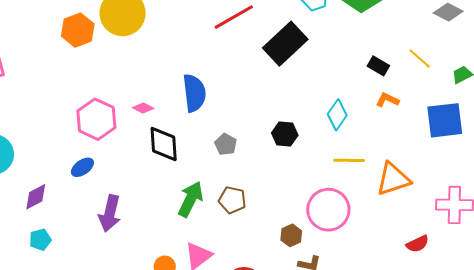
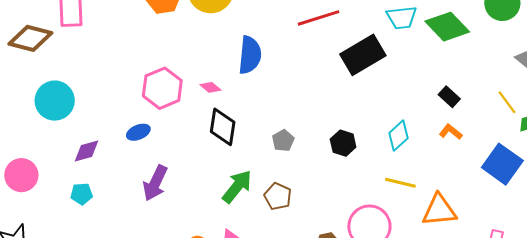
yellow line: (420, 59) -> (507, 102), moved
blue semicircle: (194, 93) -> (250, 55), moved
blue square: (445, 120) -> (502, 164), turned 30

